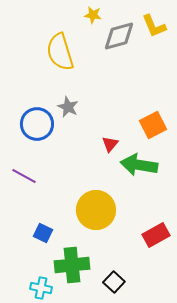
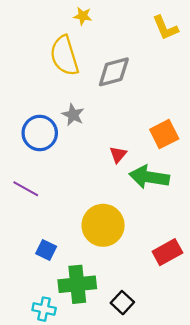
yellow star: (93, 15) -> (83, 16), moved
gray diamond: (119, 36) -> (114, 72), moved

